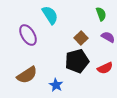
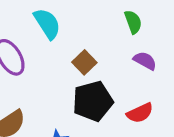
brown square: (81, 38) -> (84, 62), moved

